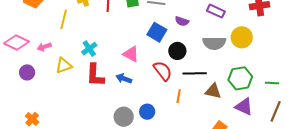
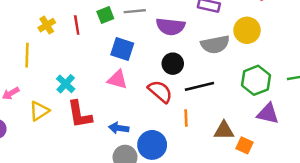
purple semicircle: (182, 21) -> (170, 27), size x1.6
blue square: (157, 32) -> (122, 49), moved
blue arrow: (124, 79) -> (119, 128), moved
brown triangle: (213, 91) -> (224, 131), moved
blue circle: (147, 112) -> (152, 145), size x1.5

